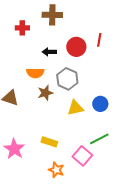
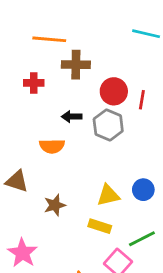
red circle: (76, 47) -> (114, 91), moved
gray hexagon: (67, 79) -> (108, 125), moved
brown star: (45, 93) -> (55, 205), moved
yellow rectangle: (49, 142) -> (100, 226), moved

